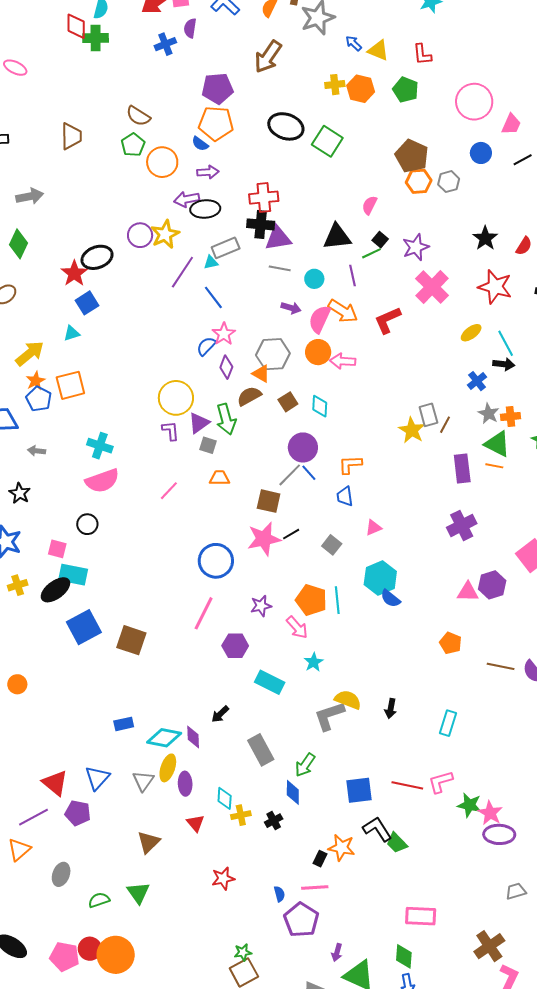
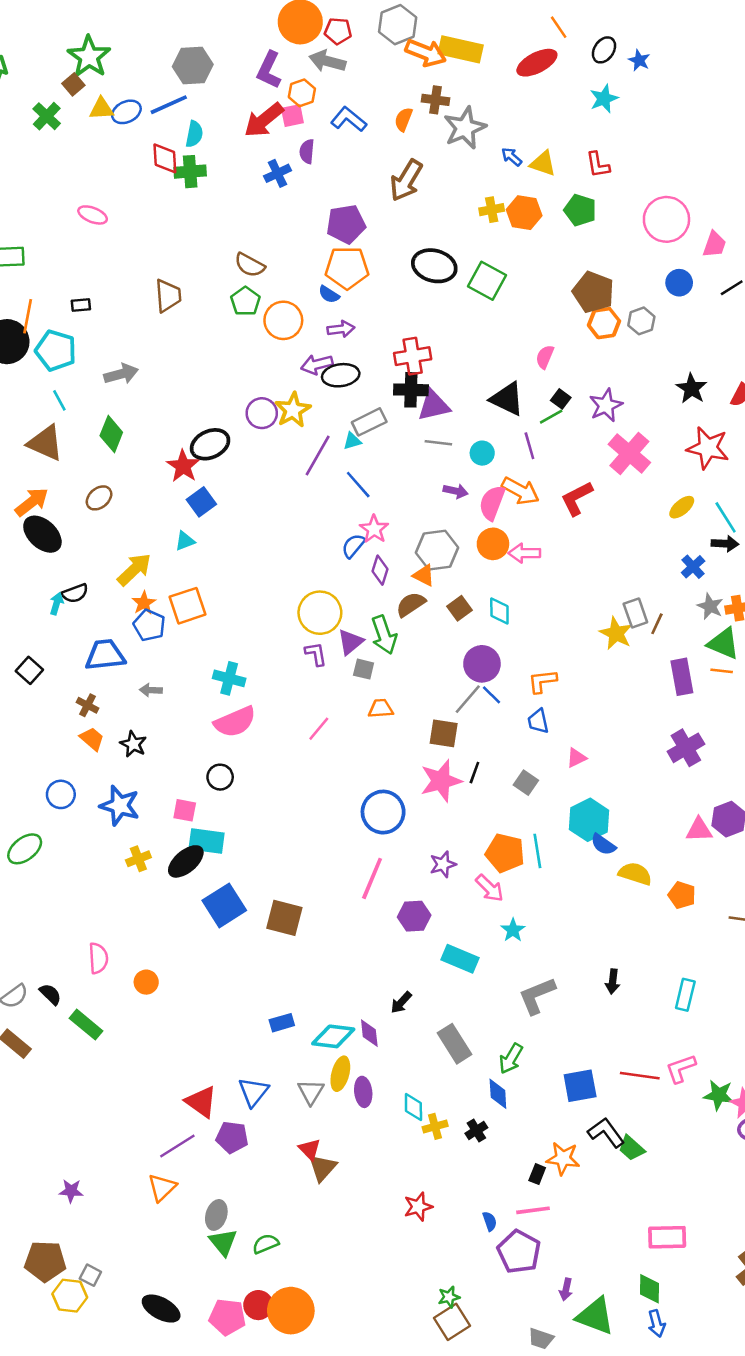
black triangle: (337, 237) -> (507, 399), turned 36
black line: (291, 534) -> (474, 773), turned -36
yellow semicircle: (348, 700) -> (635, 874), moved
red triangle: (195, 823) -> (310, 1149), moved
green triangle: (138, 893) -> (223, 1242), moved

